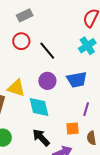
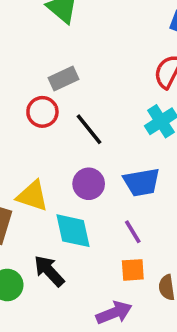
gray rectangle: (25, 15) -> (63, 79), moved
purple line: (86, 109) -> (133, 232), moved, turned -48
black arrow: (41, 138) -> (49, 271), moved

